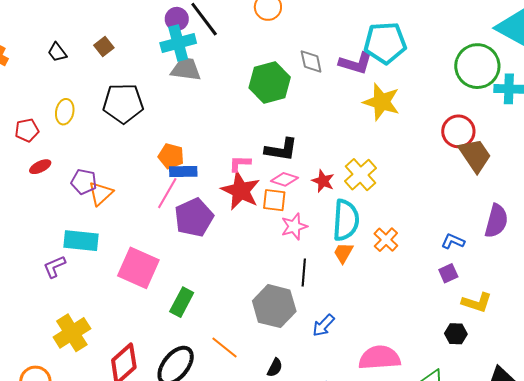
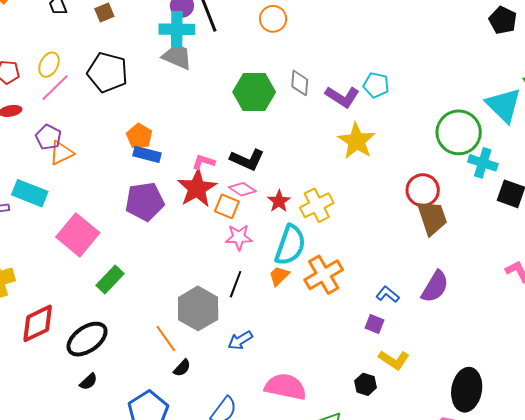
cyan pentagon: (385, 43) -> (376, 85), size x0.6
pink line: (167, 193) -> (55, 88), moved
orange cross: (386, 240) -> (324, 275), size x1.5
purple square: (448, 273) -> (375, 324), turned 30
orange line: (225, 348) -> (166, 338), moved

